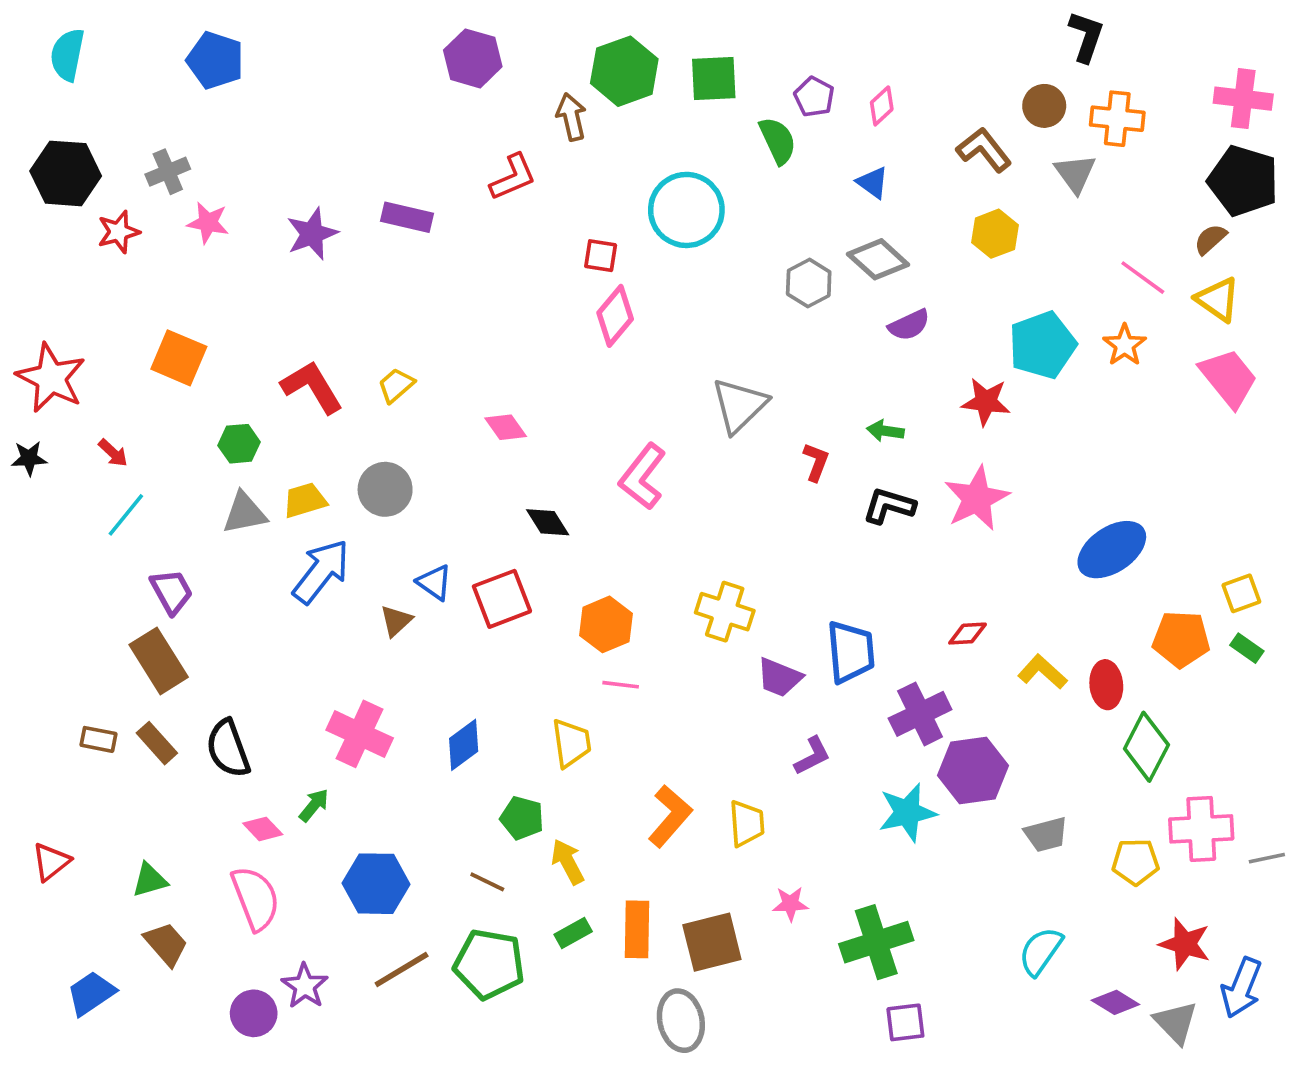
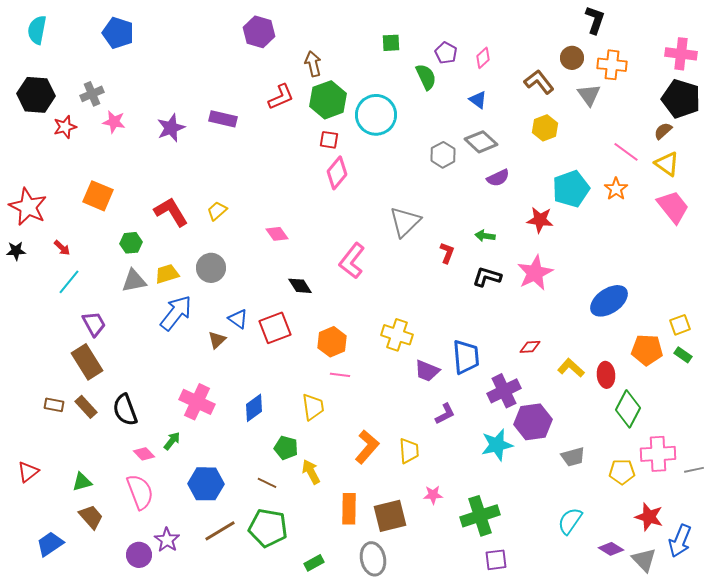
green hexagon: (624, 71) -> (328, 100), moved
green square: (714, 79) -> (391, 43), size x0.7
green rectangle: (573, 933) -> (314, 563), moved

